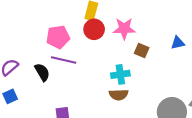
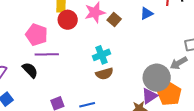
pink pentagon: (58, 37) -> (37, 35), turned -30
brown square: (142, 50) -> (114, 20), moved, turned 32

